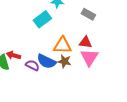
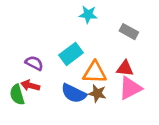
cyan rectangle: (42, 19) -> (71, 54), moved
pink triangle: (89, 57) -> (130, 88), turned 30
purple semicircle: (32, 65) -> (34, 63), moved

